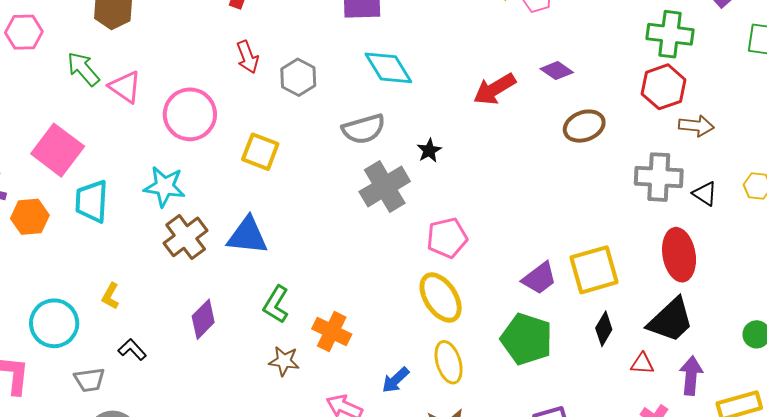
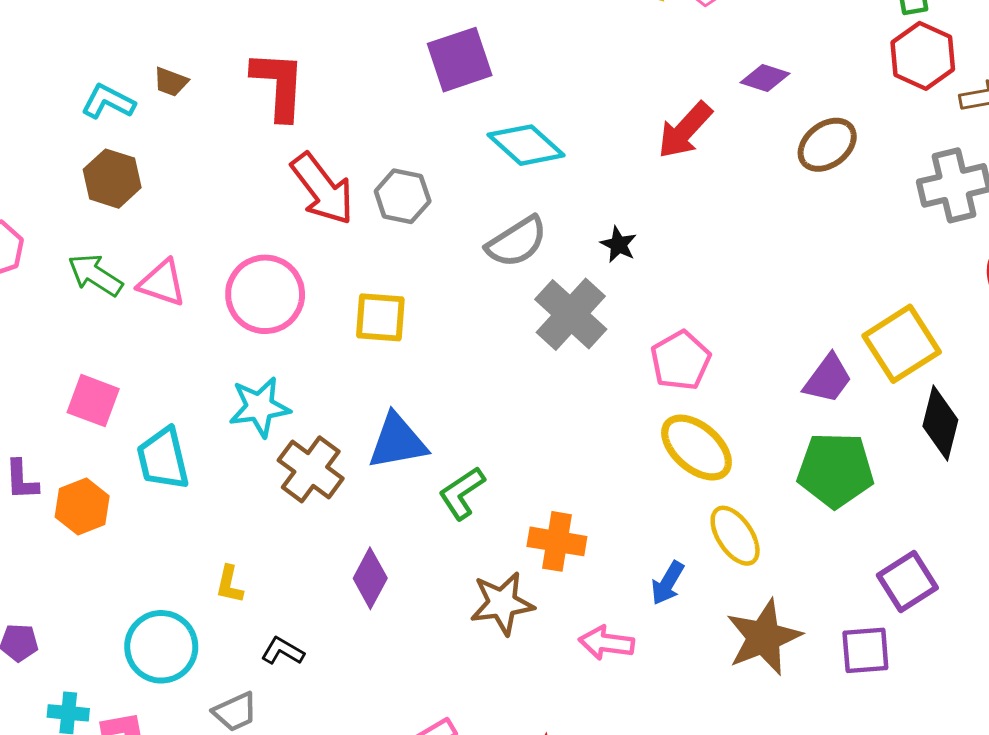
red arrow: (248, 57) -> (322, 189), size x1.6
pink square: (58, 150) -> (93, 401), size x0.7
green L-shape: (276, 304) -> (462, 493), moved, turned 42
black diamond: (604, 329) -> (940, 423), size x1.4
brown star: (284, 361) -> (502, 603), size x1.4

